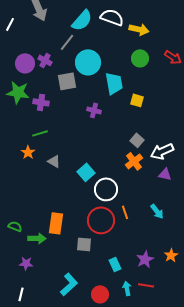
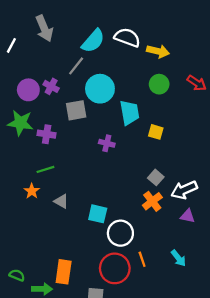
cyan square: (86, 172) -> (98, 214), turned -36

